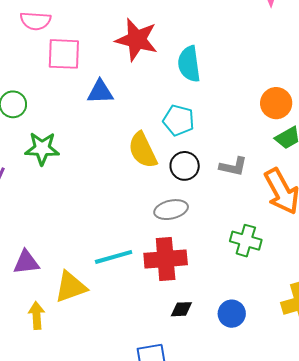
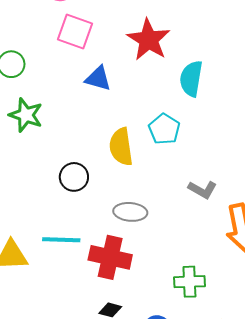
black circle: (185, 166) -> (74, 177), moved
green cross: (246, 241) -> (189, 282), moved, turned -36

